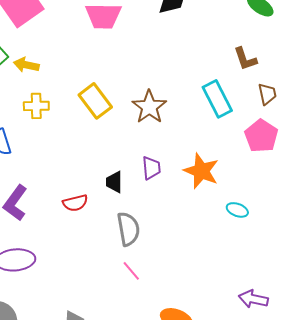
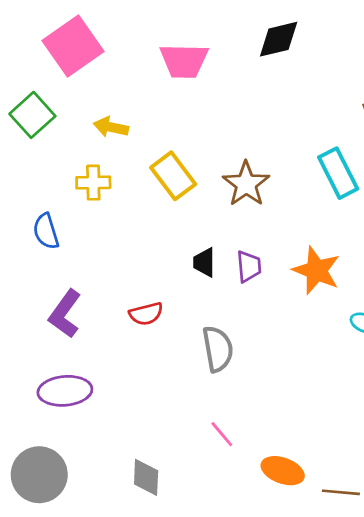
yellow arrow: (26, 65) -> (111, 127), moved
black trapezoid: (114, 182) -> (204, 262), moved
pink line: (131, 271) -> (222, 434), moved

